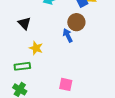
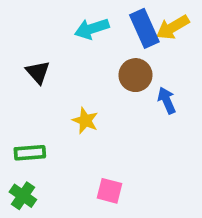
blue arrow: (68, 35) -> (167, 100), moved
yellow star: (36, 48) -> (85, 121), moved

